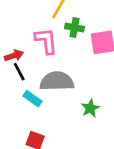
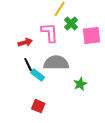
green cross: (74, 28) -> (71, 23), turned 32
black line: (19, 72) -> (28, 65), moved

